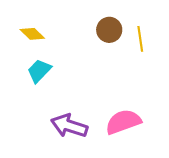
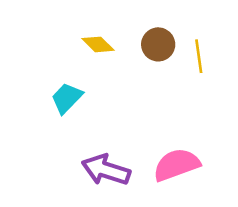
yellow diamond: (32, 34) -> (98, 44), moved

